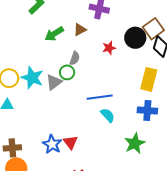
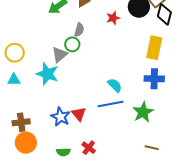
cyan star: (32, 78) -> (47, 74), moved
blue line: (100, 97) -> (111, 104), moved

